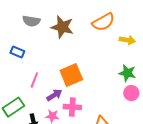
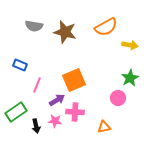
blue rectangle: (17, 52) -> (20, 65), moved
green star: (127, 73) -> (130, 78), turned 30
pink circle: (131, 93) -> (118, 98), moved

